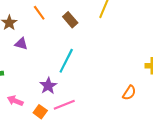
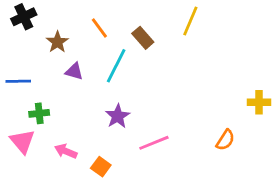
cyan line: (66, 61) -> (116, 66), moved
purple star: (48, 86) -> (118, 116), moved
pink line: (64, 105) -> (154, 143), moved

